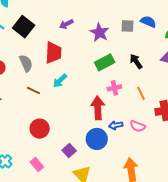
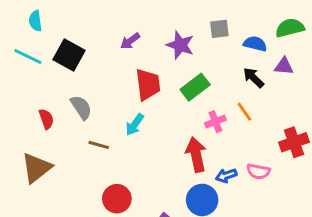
blue semicircle: (148, 22) -> (255, 44), moved
red trapezoid: (53, 53) -> (148, 84), moved
black arrow: (136, 61) -> (253, 78), moved
orange line: (141, 93) -> (244, 112), moved

